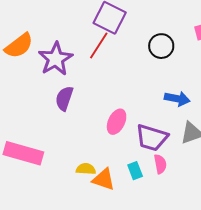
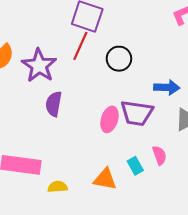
black circle: (161, 46) -> (119, 59), moved
purple trapezoid: (152, 138) -> (137, 113), moved
yellow semicircle: (86, 169) -> (58, 187), moved

